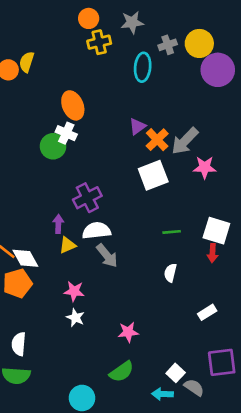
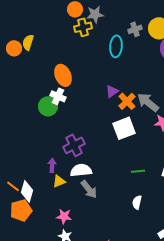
gray star: (132, 22) -> (95, 14), moved
gray arrow: (185, 141) -> (148, 102), turned 85
white diamond: (25, 258) -> (27, 191), turned 45

